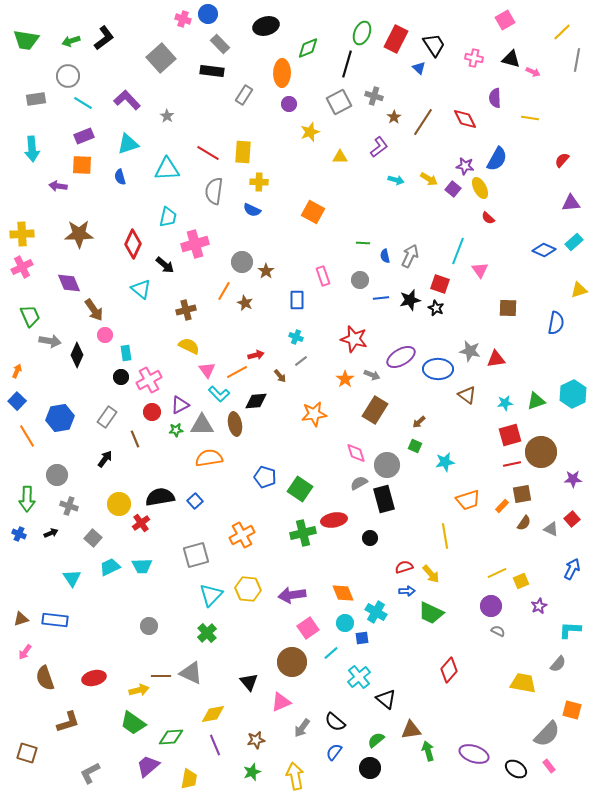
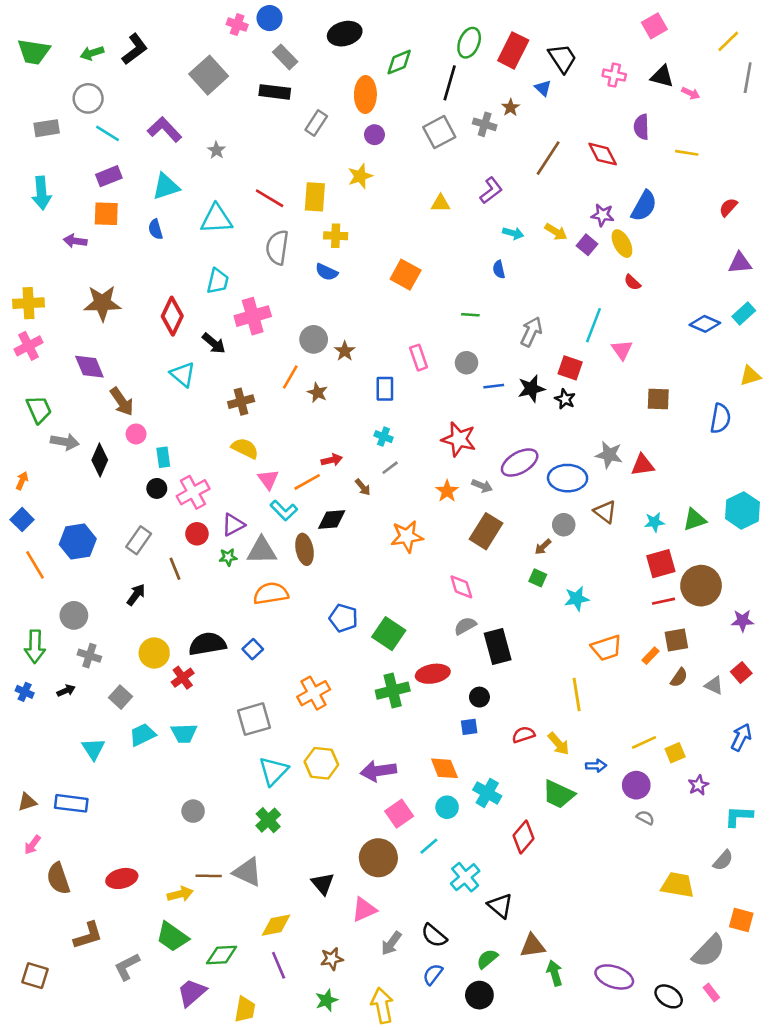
brown star: (394, 117) -> (511, 107), moved
yellow star: (310, 132) -> (360, 176), moved
blue semicircle: (385, 256) -> (499, 269), moved
gray circle: (387, 465) -> (564, 525), moved, size x0.7
blue arrow: (407, 591) -> (596, 766), moved
blue square: (362, 638) -> (469, 727), moved
red diamond: (449, 670) -> (524, 837), moved
gray L-shape: (90, 773) -> (127, 967), moved

